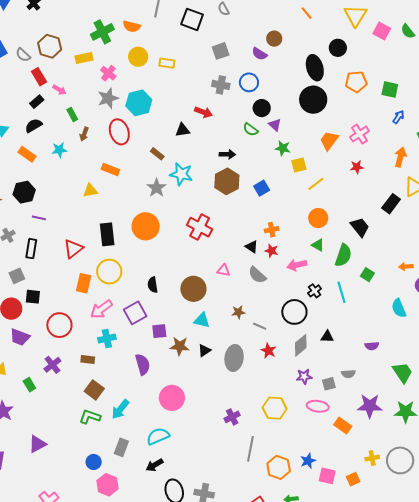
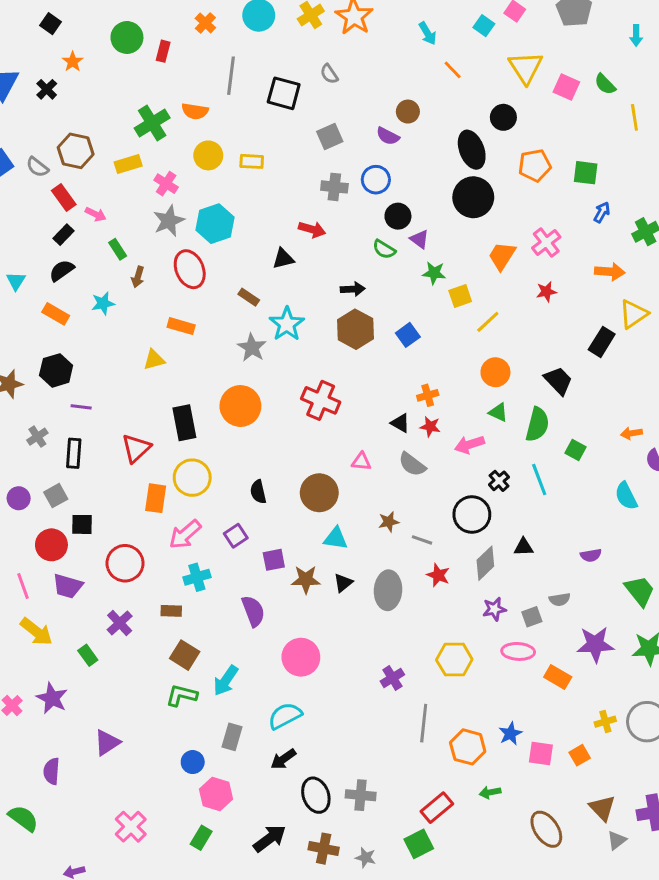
orange arrow: (400, 157) -> (610, 272), turned 84
cyan star: (181, 174) -> (287, 324), turned 30
purple square: (135, 313) -> (236, 536), size x0.7

